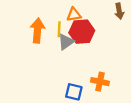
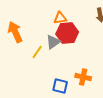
yellow line: (59, 29) -> (37, 52), moved, turned 32
orange arrow: (37, 30) -> (15, 32), moved, turned -30

